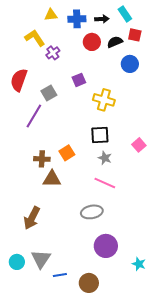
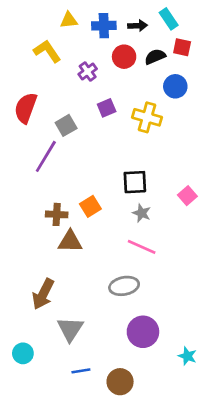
purple cross: (53, 53) -> (88, 71), moved
yellow cross: (104, 100) -> (147, 117), moved
gray triangle: (41, 259) -> (70, 329), moved

